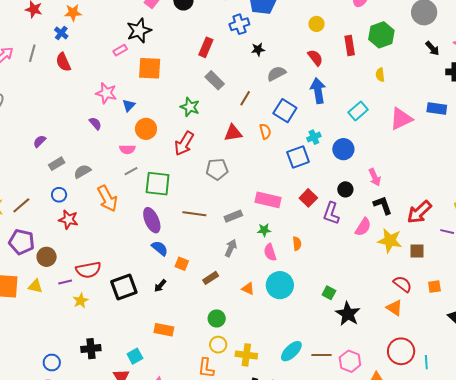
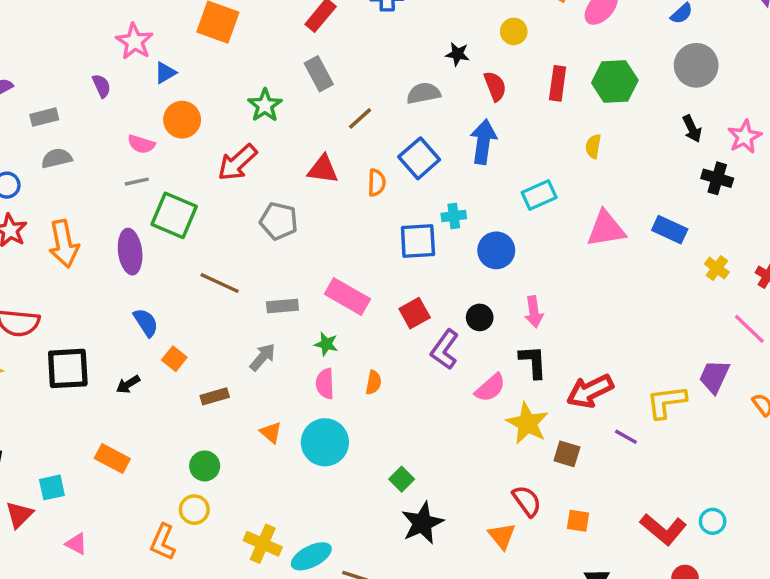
black star: (258, 49) -> (458, 54), moved
gray rectangle: (57, 164) -> (44, 117), moved
orange arrow: (107, 198) -> (64, 244), moved
purple ellipse: (152, 220) -> (130, 252), moved
yellow cross: (246, 355) -> (263, 544), moved

